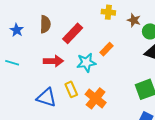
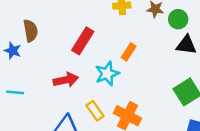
brown semicircle: (45, 24) -> (31, 31), moved

